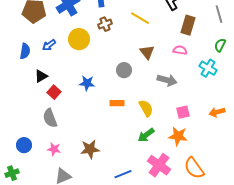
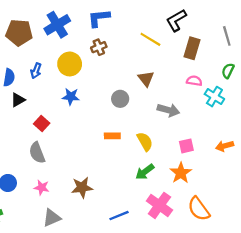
yellow line: (140, 18) -> (150, 39), moved
blue arrow: (49, 45) -> (36, 71), turned -32
pink semicircle: (180, 50) -> (194, 81), moved
black triangle: (41, 76) -> (18, 100), moved
blue star: (87, 83) -> (71, 97), moved
orange star: (178, 136) -> (181, 173), turned 30

